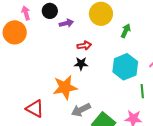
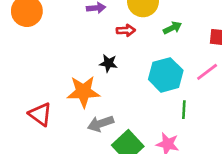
green arrow: (126, 31) -> (172, 28), turned 32
red arrow: (84, 46) -> (126, 30), moved

